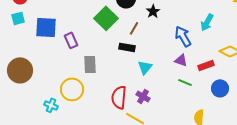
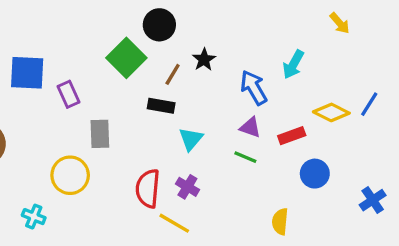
black star: (153, 11) -> (204, 60), moved
green line: (185, 82) -> (245, 157), moved
cyan cross: (51, 105) -> (34, 217), moved

